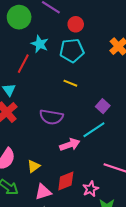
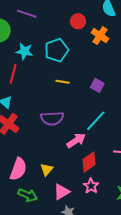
red circle: (76, 24) -> (78, 21), moved
purple square: (103, 106) -> (97, 85), moved
red diamond: (66, 181) -> (89, 162), moved
pink star: (91, 189) -> (91, 186), moved

